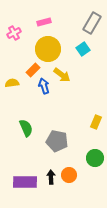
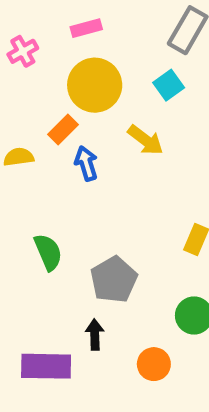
yellow arrow: (62, 75) -> (145, 140), moved
gray pentagon: (57, 141) -> (114, 280), turned 30
orange circle: (69, 175) -> (154, 364), moved
black arrow: (51, 177) -> (95, 335), moved

